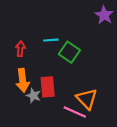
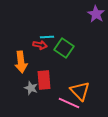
red arrow: (20, 49) -> (40, 45), moved, turned 96
orange arrow: (23, 80) -> (21, 62), moved

